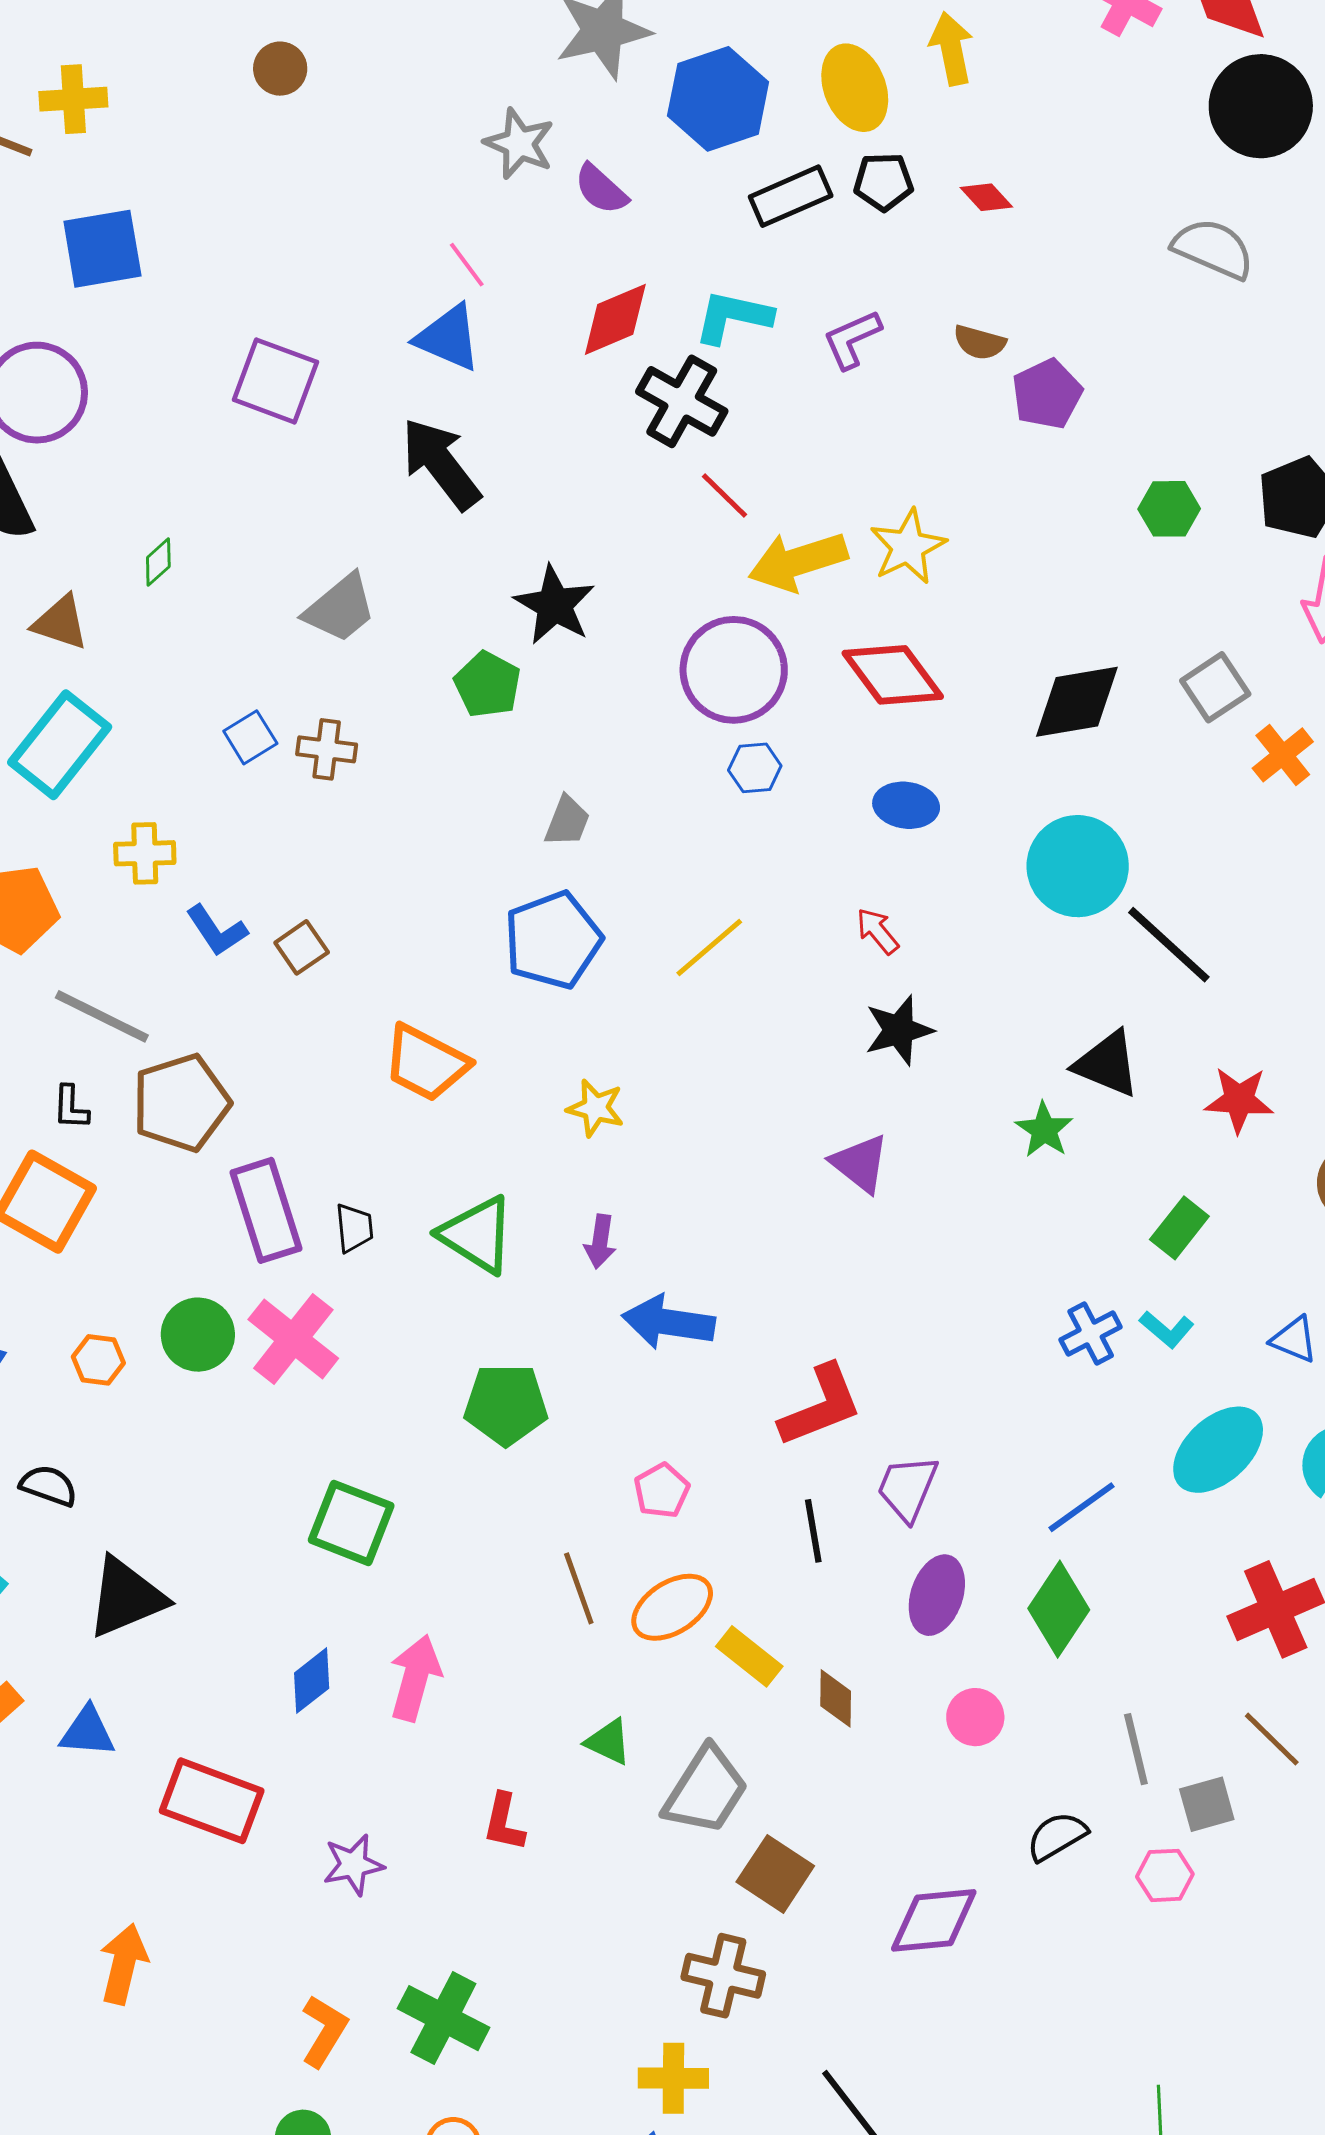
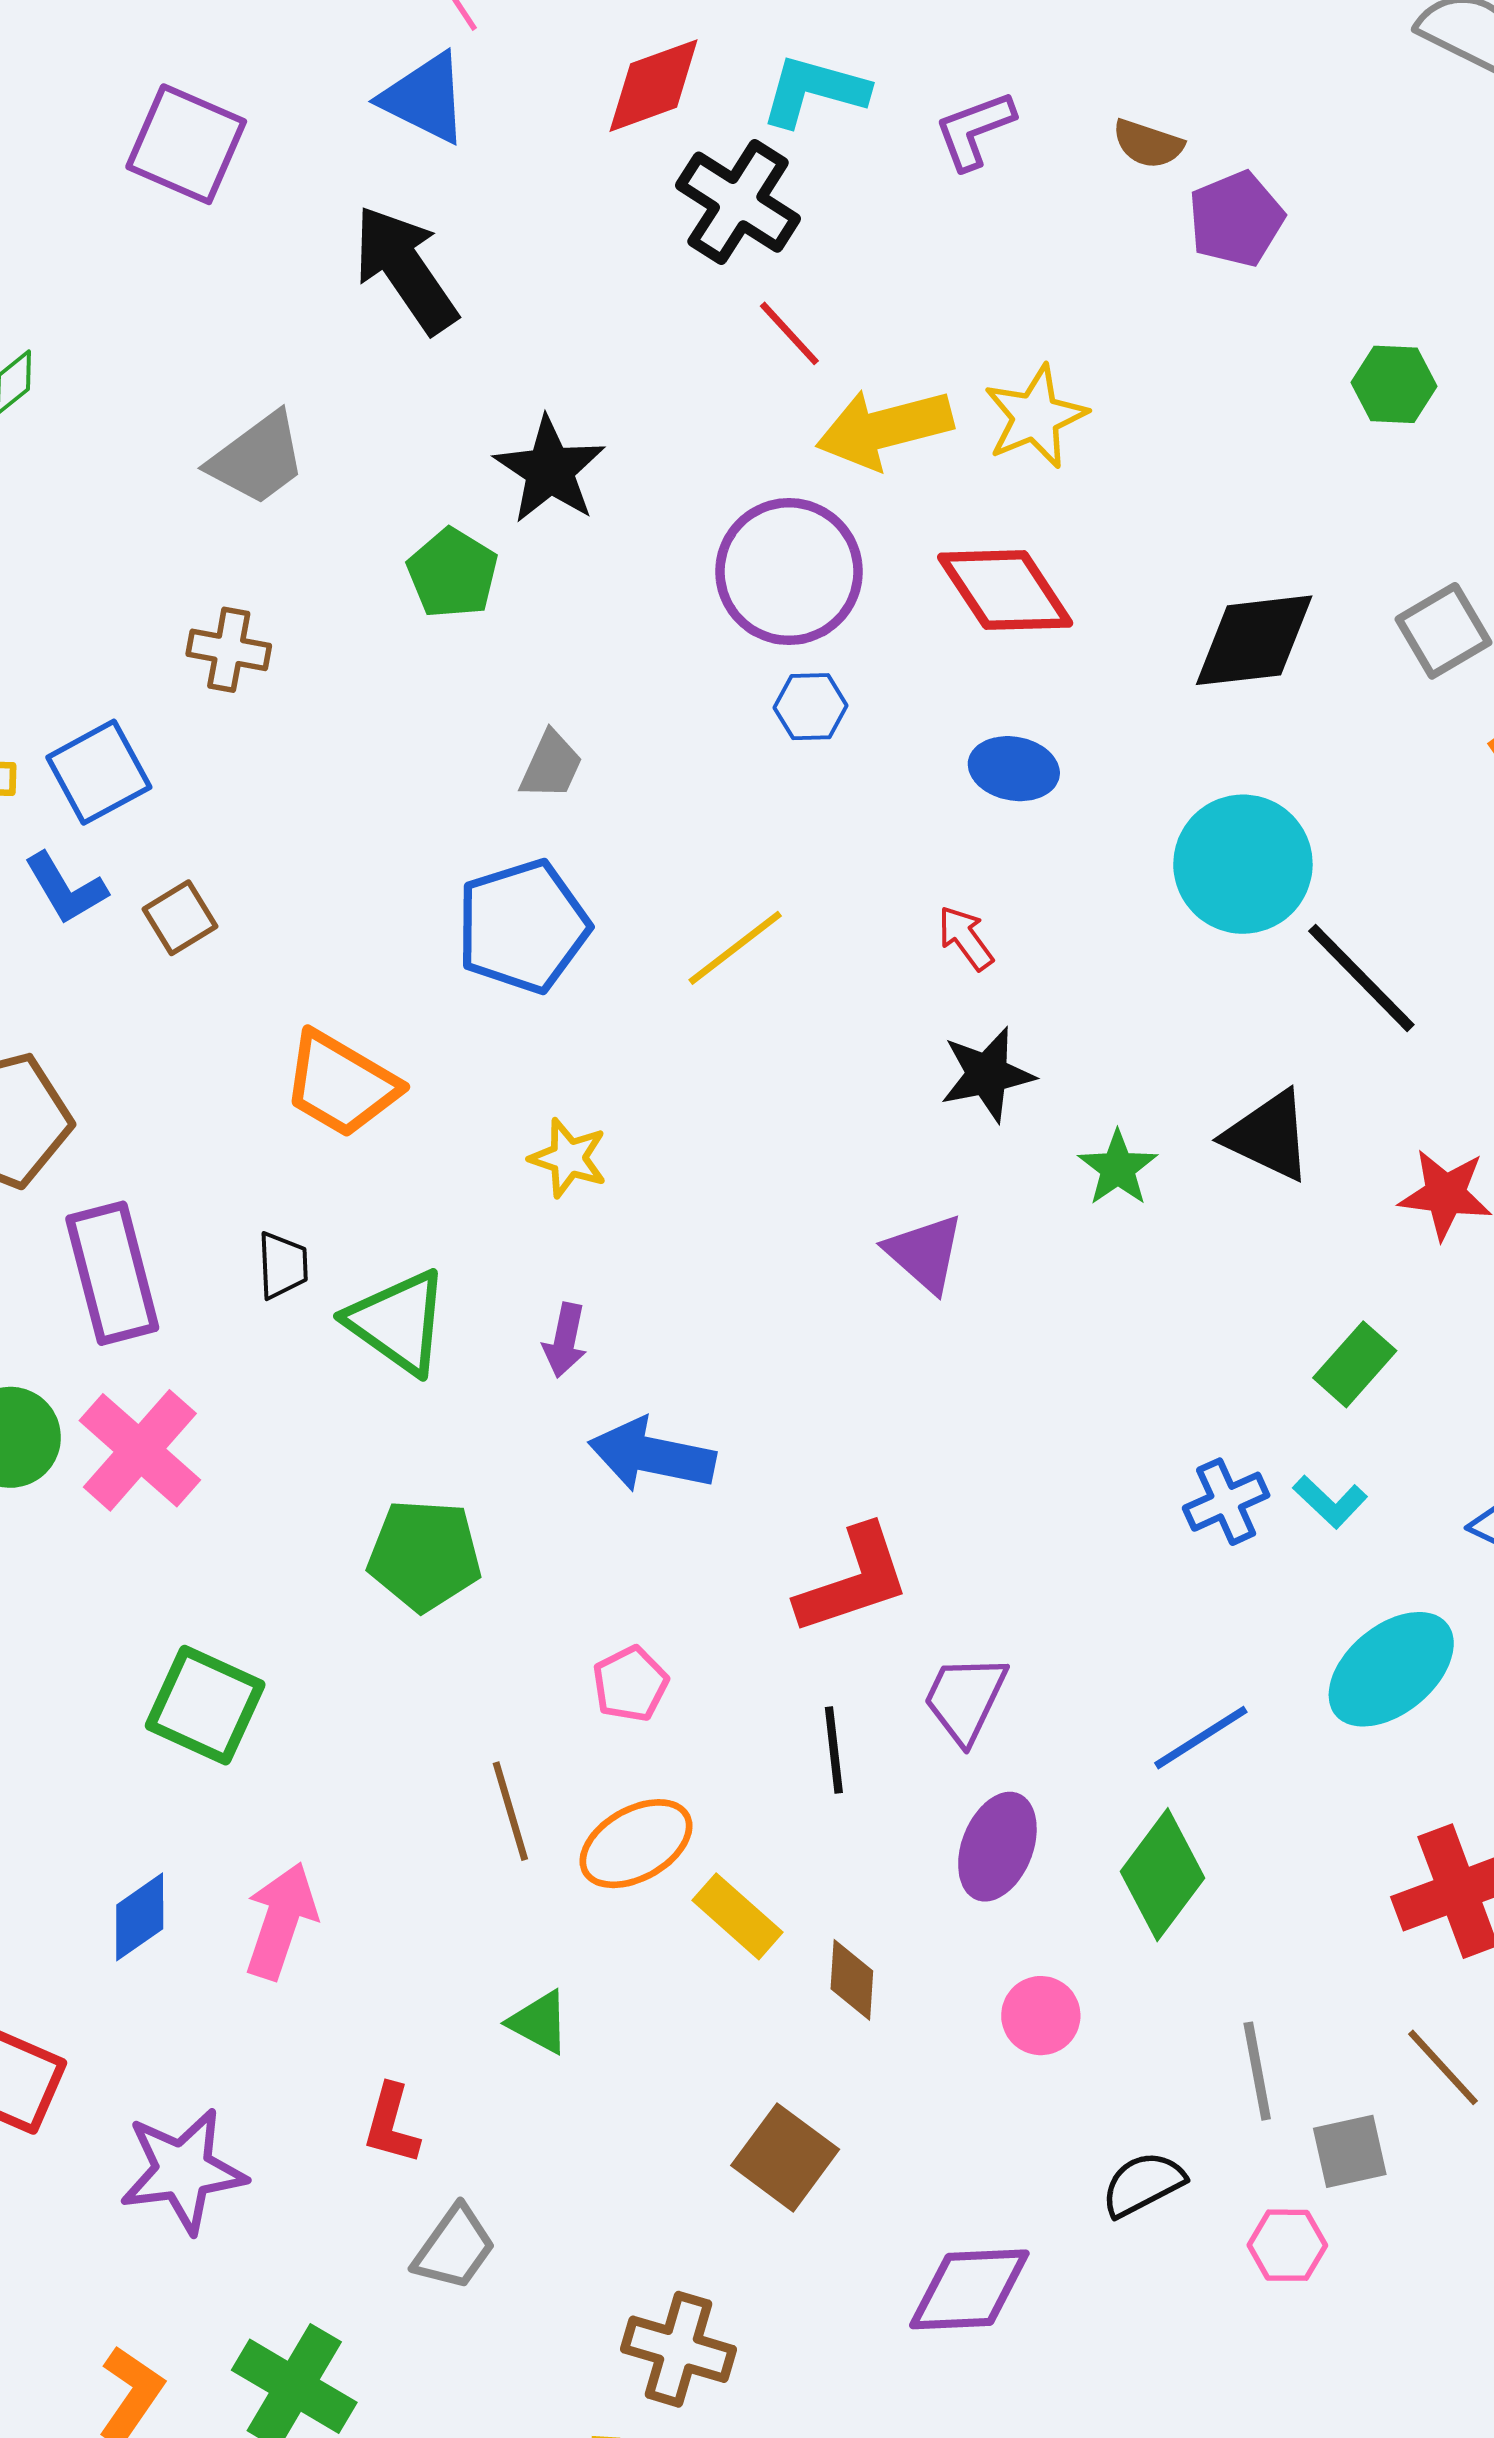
blue square: (250, 737) -> (99, 772), moved, size x1.4
green star: (1044, 1130) -> (1118, 1168), moved
black trapezoid: (354, 1228) -> (283, 1265), moved
gray trapezoid: (706, 1790) -> (454, 2248), moved, size x0.7
purple star: (353, 1865) -> (183, 2171), size x1.5
brown square: (775, 1874) -> (785, 2157), moved

